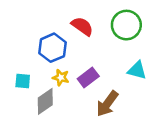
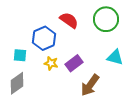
cyan square: (23, 81) -> (20, 55), moved
gray diamond: (45, 101) -> (17, 83), moved

